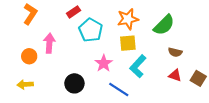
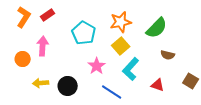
red rectangle: (73, 12) -> (48, 15), moved
yellow square: (128, 43) -> (121, 46), turned -36
red triangle: (175, 75) -> (158, 85), moved
yellow arrow: (25, 84) -> (41, 83), moved

